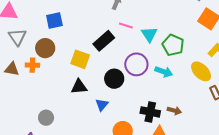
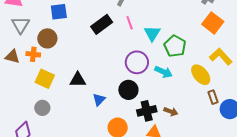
pink line: (126, 26) -> (130, 23), turned 48
black rectangle: (104, 41) -> (102, 24), moved
yellow square: (80, 59) -> (45, 79), moved
black circle: (114, 79) -> (128, 90), moved
black cross: (150, 112) -> (147, 111), turned -30

